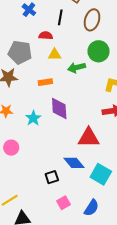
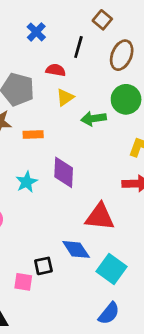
yellow triangle: (55, 55) -> (65, 97), turned -40
orange rectangle: (45, 82) -> (33, 135), moved
pink square: (63, 203) -> (23, 282), moved, turned 32
blue semicircle: (91, 208) -> (109, 313), moved

